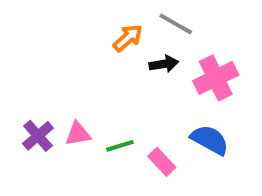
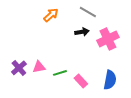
orange arrow: (128, 38) -> (51, 15), moved
blue semicircle: (210, 140) -> (110, 80), moved, turned 72

